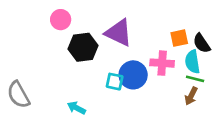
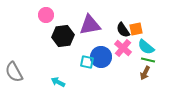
purple triangle: (119, 33) -> (90, 25), turned -35
black semicircle: (202, 43) -> (123, 30), moved
cyan semicircle: (192, 62) -> (146, 47), turned -42
pink cross: (162, 63) -> (123, 48), turned 36

